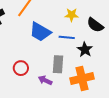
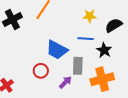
black semicircle: (95, 25) -> (114, 25), turned 114
blue trapezoid: (40, 32) -> (57, 50), moved
purple arrow: (45, 80) -> (65, 82), turned 112

